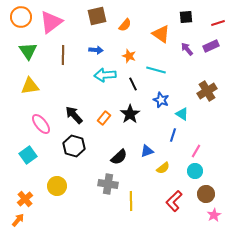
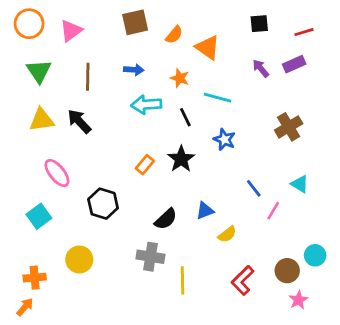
pink triangle: (51, 22) -> (71, 31), size x0.7
orange triangle: (161, 34) -> (208, 47), moved
cyan triangle: (182, 114) -> (300, 184), moved
black arrow: (74, 115) -> (79, 121), moved
blue line: (173, 135) -> (254, 188), moved, turned -56
cyan circle: (195, 171) -> (315, 255), moved
orange cross: (25, 199) -> (35, 278), turned 35

